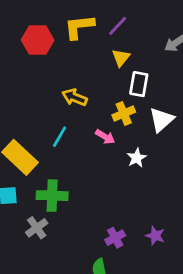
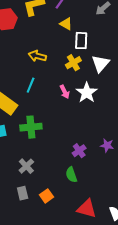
yellow triangle: (121, 58) -> (66, 24), turned -32
pink arrow: (105, 137) -> (65, 92), moved, turned 40
white star: (137, 158) -> (87, 93), size x1.5
gray cross: (37, 228) -> (26, 166), moved

